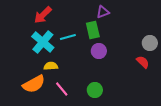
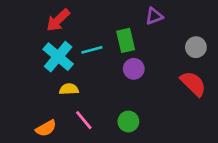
purple triangle: (103, 12) -> (154, 16), moved
gray circle: (150, 43) -> (196, 47), moved
red semicircle: (143, 62) -> (193, 84), size x1.5
orange semicircle: (34, 84) -> (46, 128), moved, size x0.7

